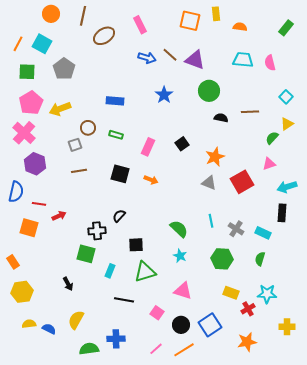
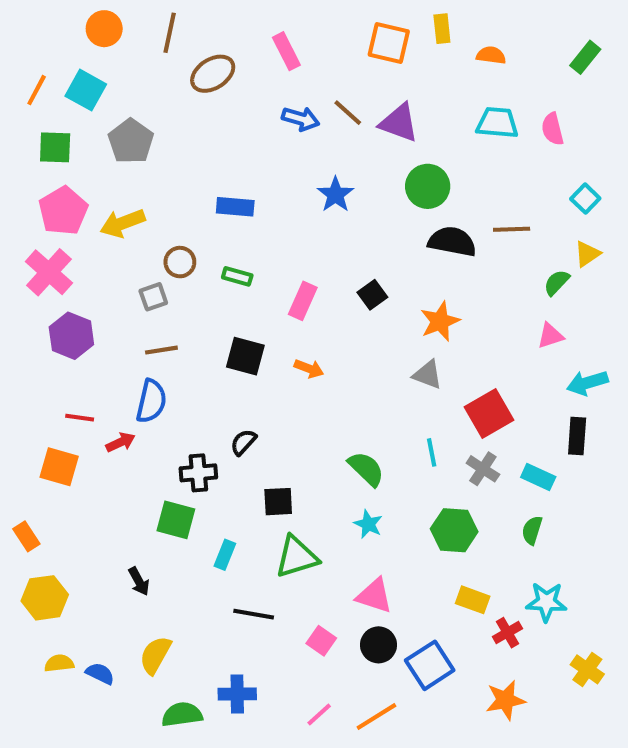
black semicircle: (221, 118) -> (452, 242), size x1.6
red square: (242, 182) -> (489, 414), moved
blue semicircle: (16, 192) -> (151, 401), moved
black circle: (181, 325) -> (378, 645), moved
yellow cross: (287, 327) -> (587, 669), turned 35

